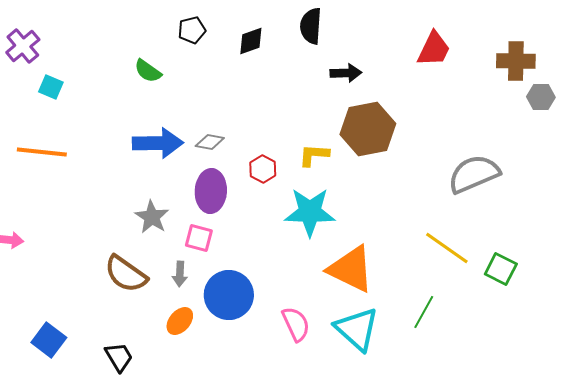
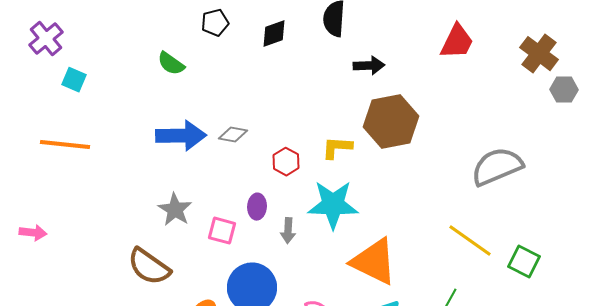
brown cross: (516, 61) -> (539, 54), turned 36
purple ellipse: (211, 191) -> (257, 207), moved, size x0.6
gray arrow: (180, 274) -> (288, 231), moved

